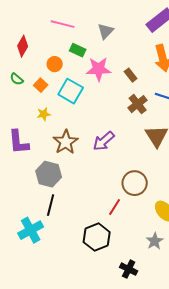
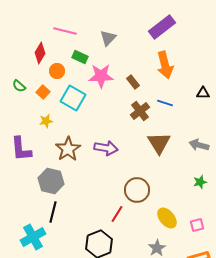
red diamond: (23, 46) -> (40, 53), moved
purple arrow: (104, 141) -> (106, 148), turned -130

